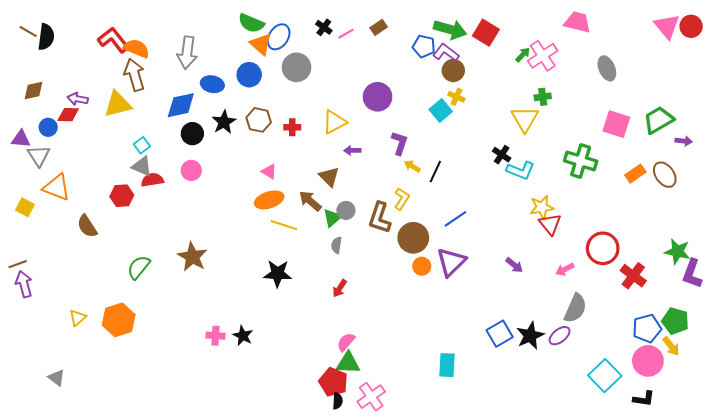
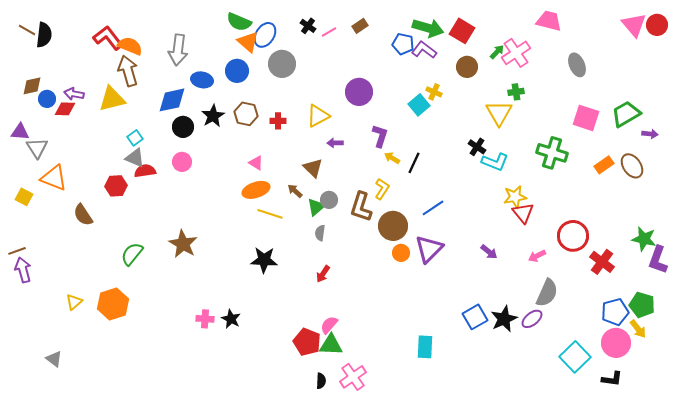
brown circle: (453, 70) -> (467, 67), moved
blue circle: (48, 127) -> (47, 99), moved
brown arrow: (310, 201) -> (295, 191), size x0.7
red pentagon: (333, 382) -> (307, 342), moved

